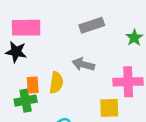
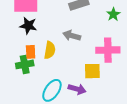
black star: (16, 52) -> (28, 26), moved

